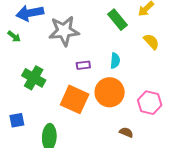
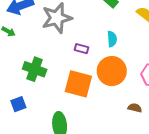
purple rectangle: (83, 65) -> (81, 49), turned 32
blue square: (17, 120) -> (18, 104), moved

